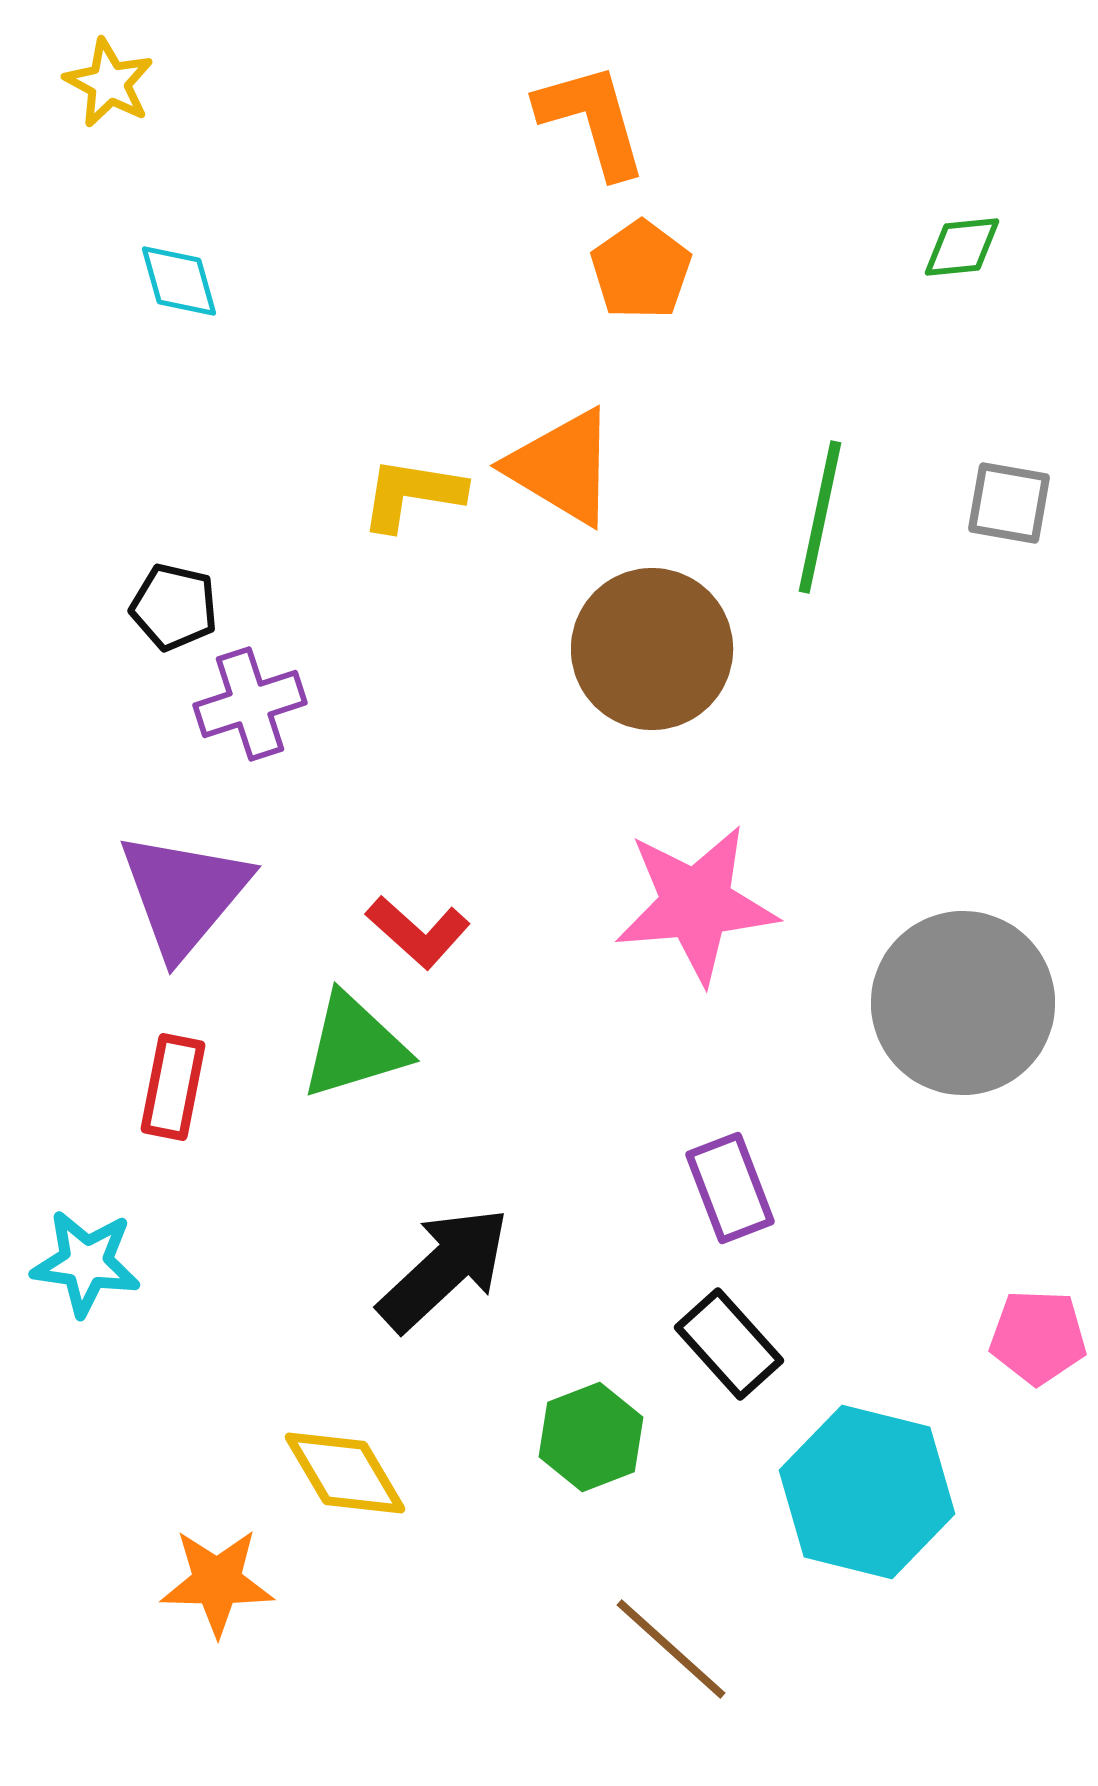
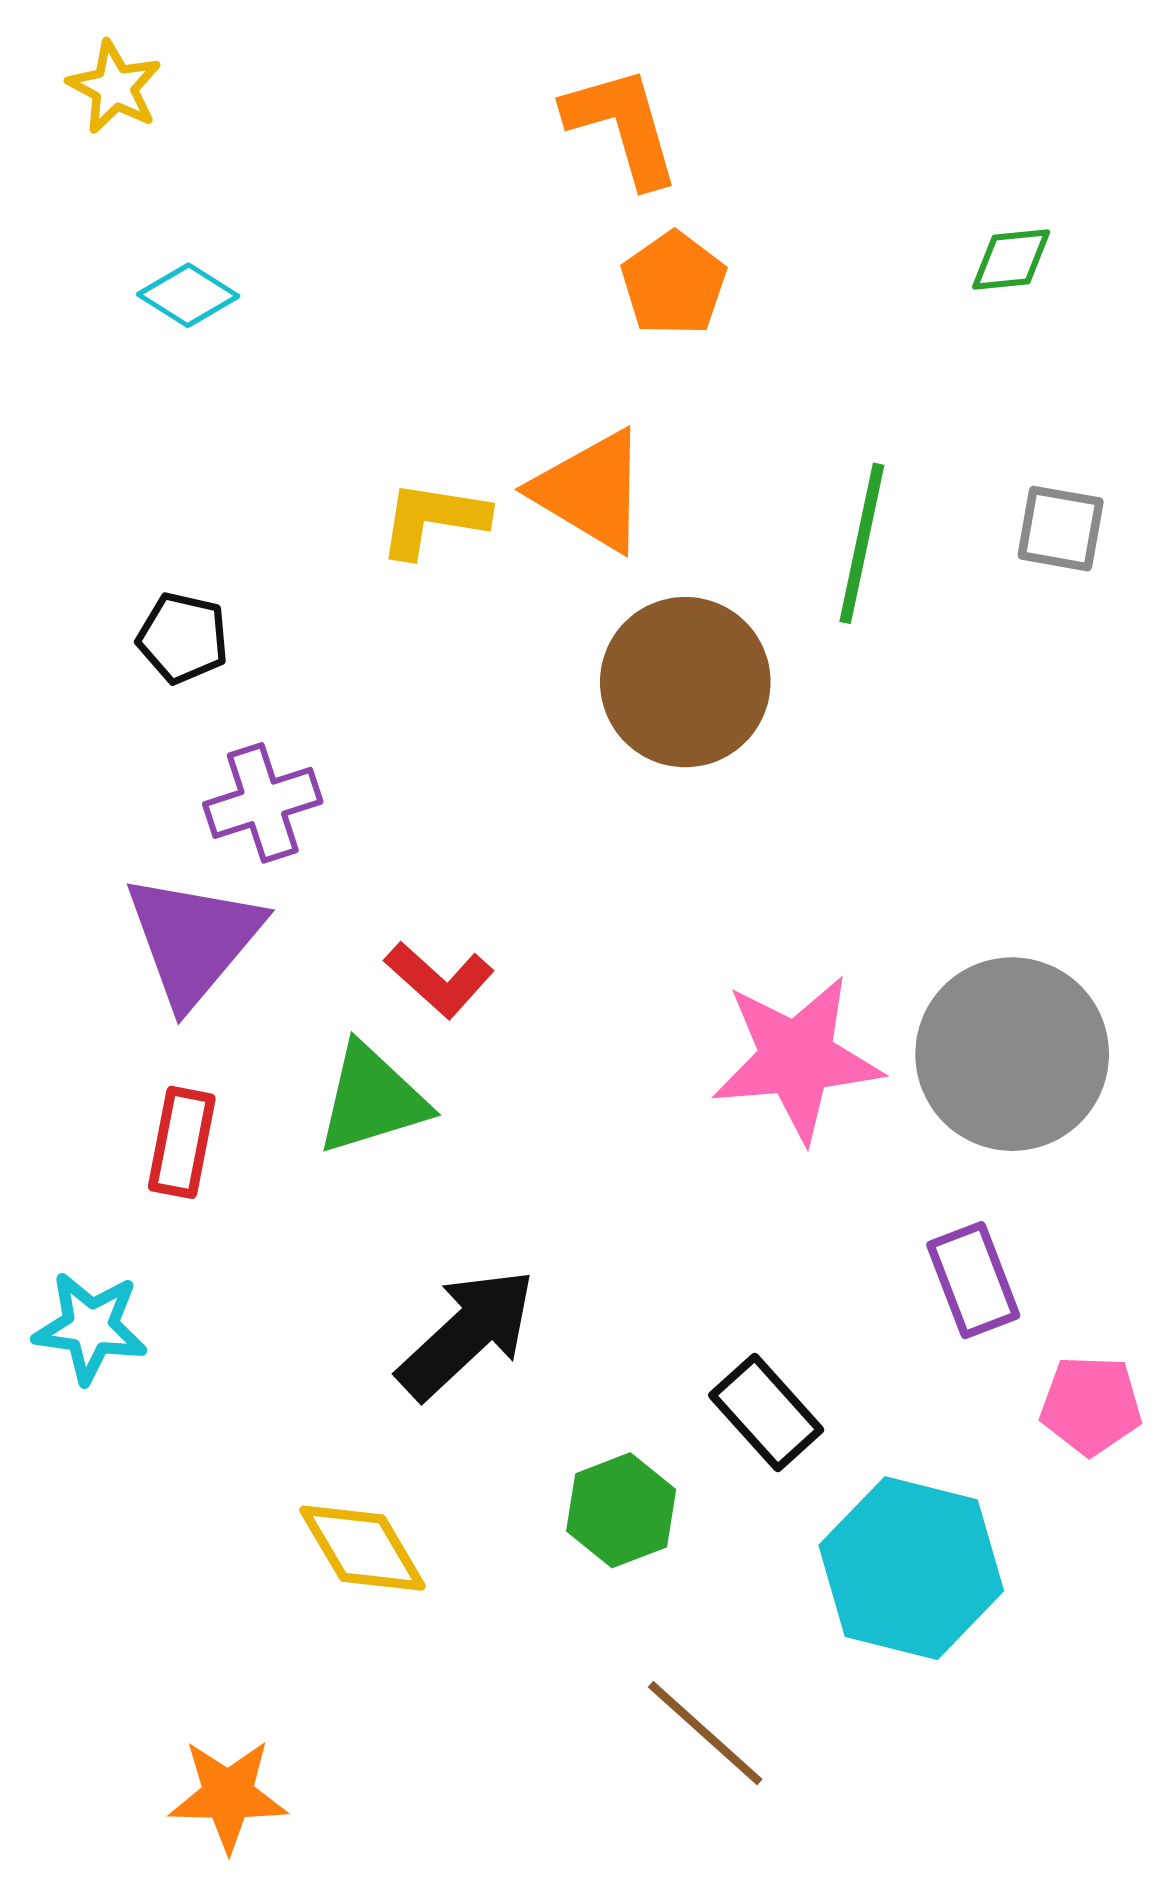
cyan diamond: (179, 281) -> (188, 295), turned -42
purple cross: (250, 704) -> (263, 803), moved
pink star: (696, 904) -> (797, 1058), moved
purple rectangle: (730, 1188) -> (973, 1280), moved
orange star: (217, 1582) -> (228, 1795), moved

